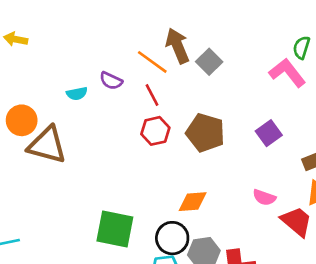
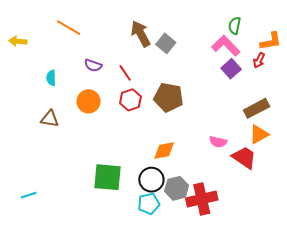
orange line: (152, 62) -> (69, 28), moved
cyan semicircle: (77, 94) -> (51, 78), moved, turned 105
orange circle: (22, 120) -> (89, 101), moved
purple square: (269, 133) -> (231, 69), moved
brown triangle: (47, 145) -> (50, 119), size x0.6

